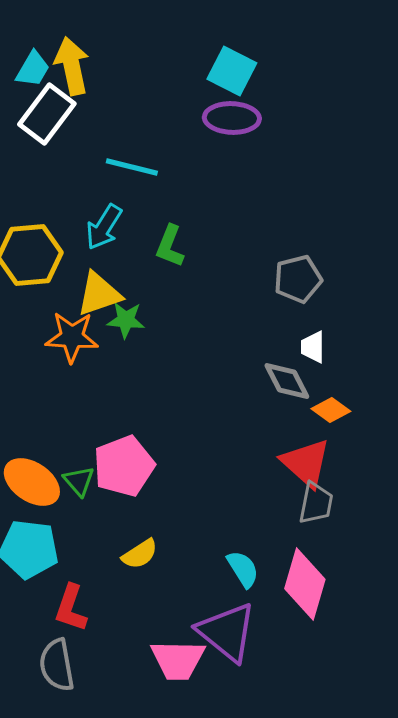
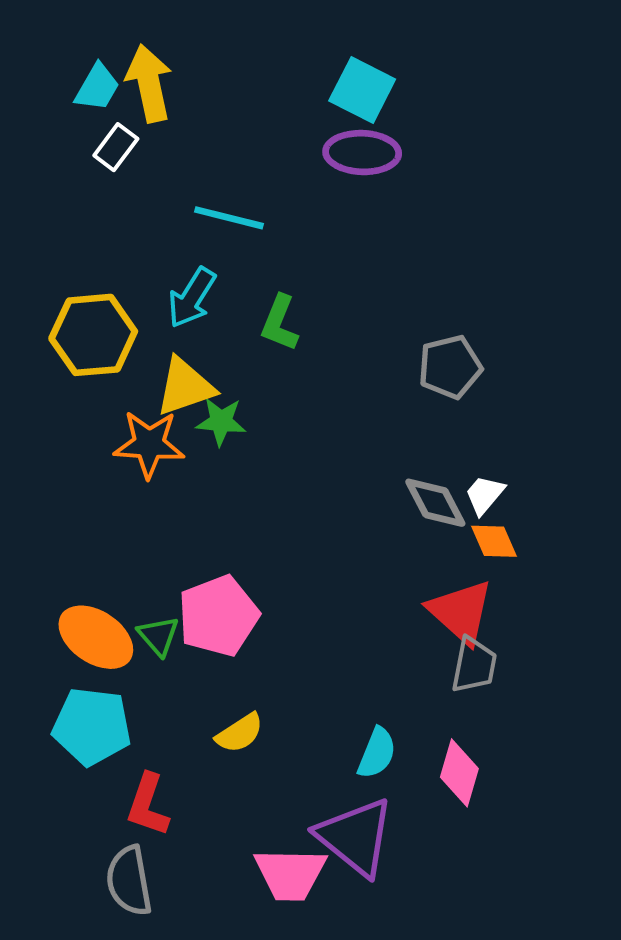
white rectangle: (47, 114) -> (116, 147), size x0.6
white trapezoid: (313, 347) -> (485, 495), moved, turned 40
orange diamond: (331, 410) -> (494, 541), turned 30
cyan semicircle: (243, 569) -> (377, 753), turned 54
pink diamond: (305, 584) -> (459, 773), size x0.7

